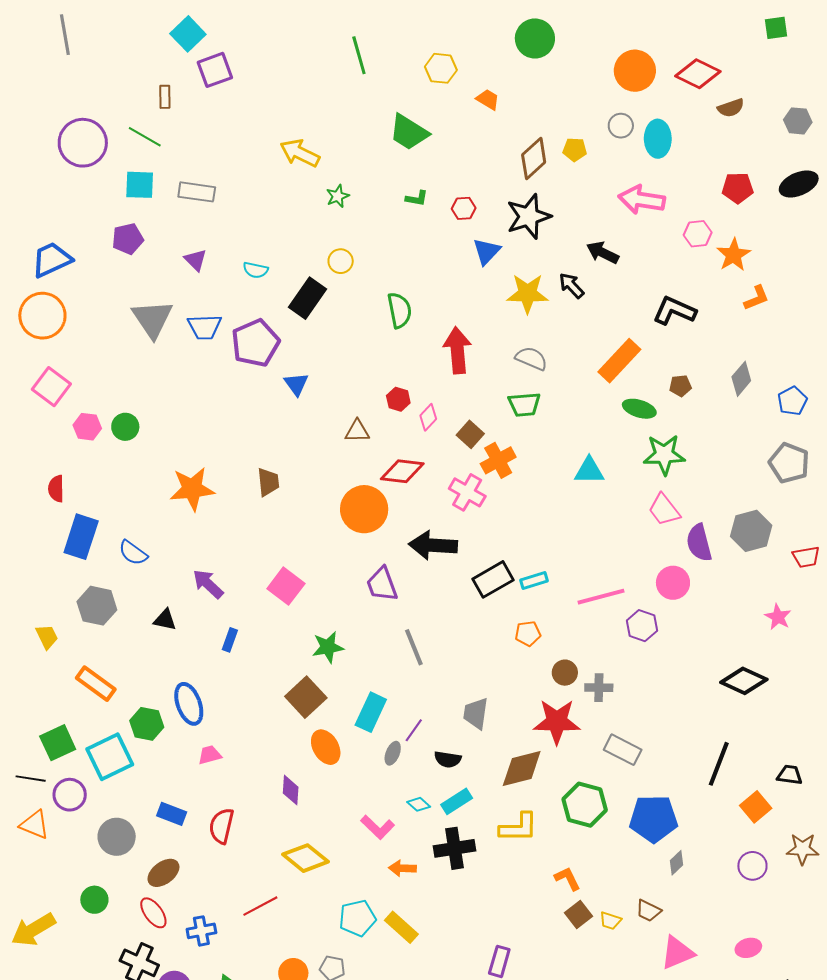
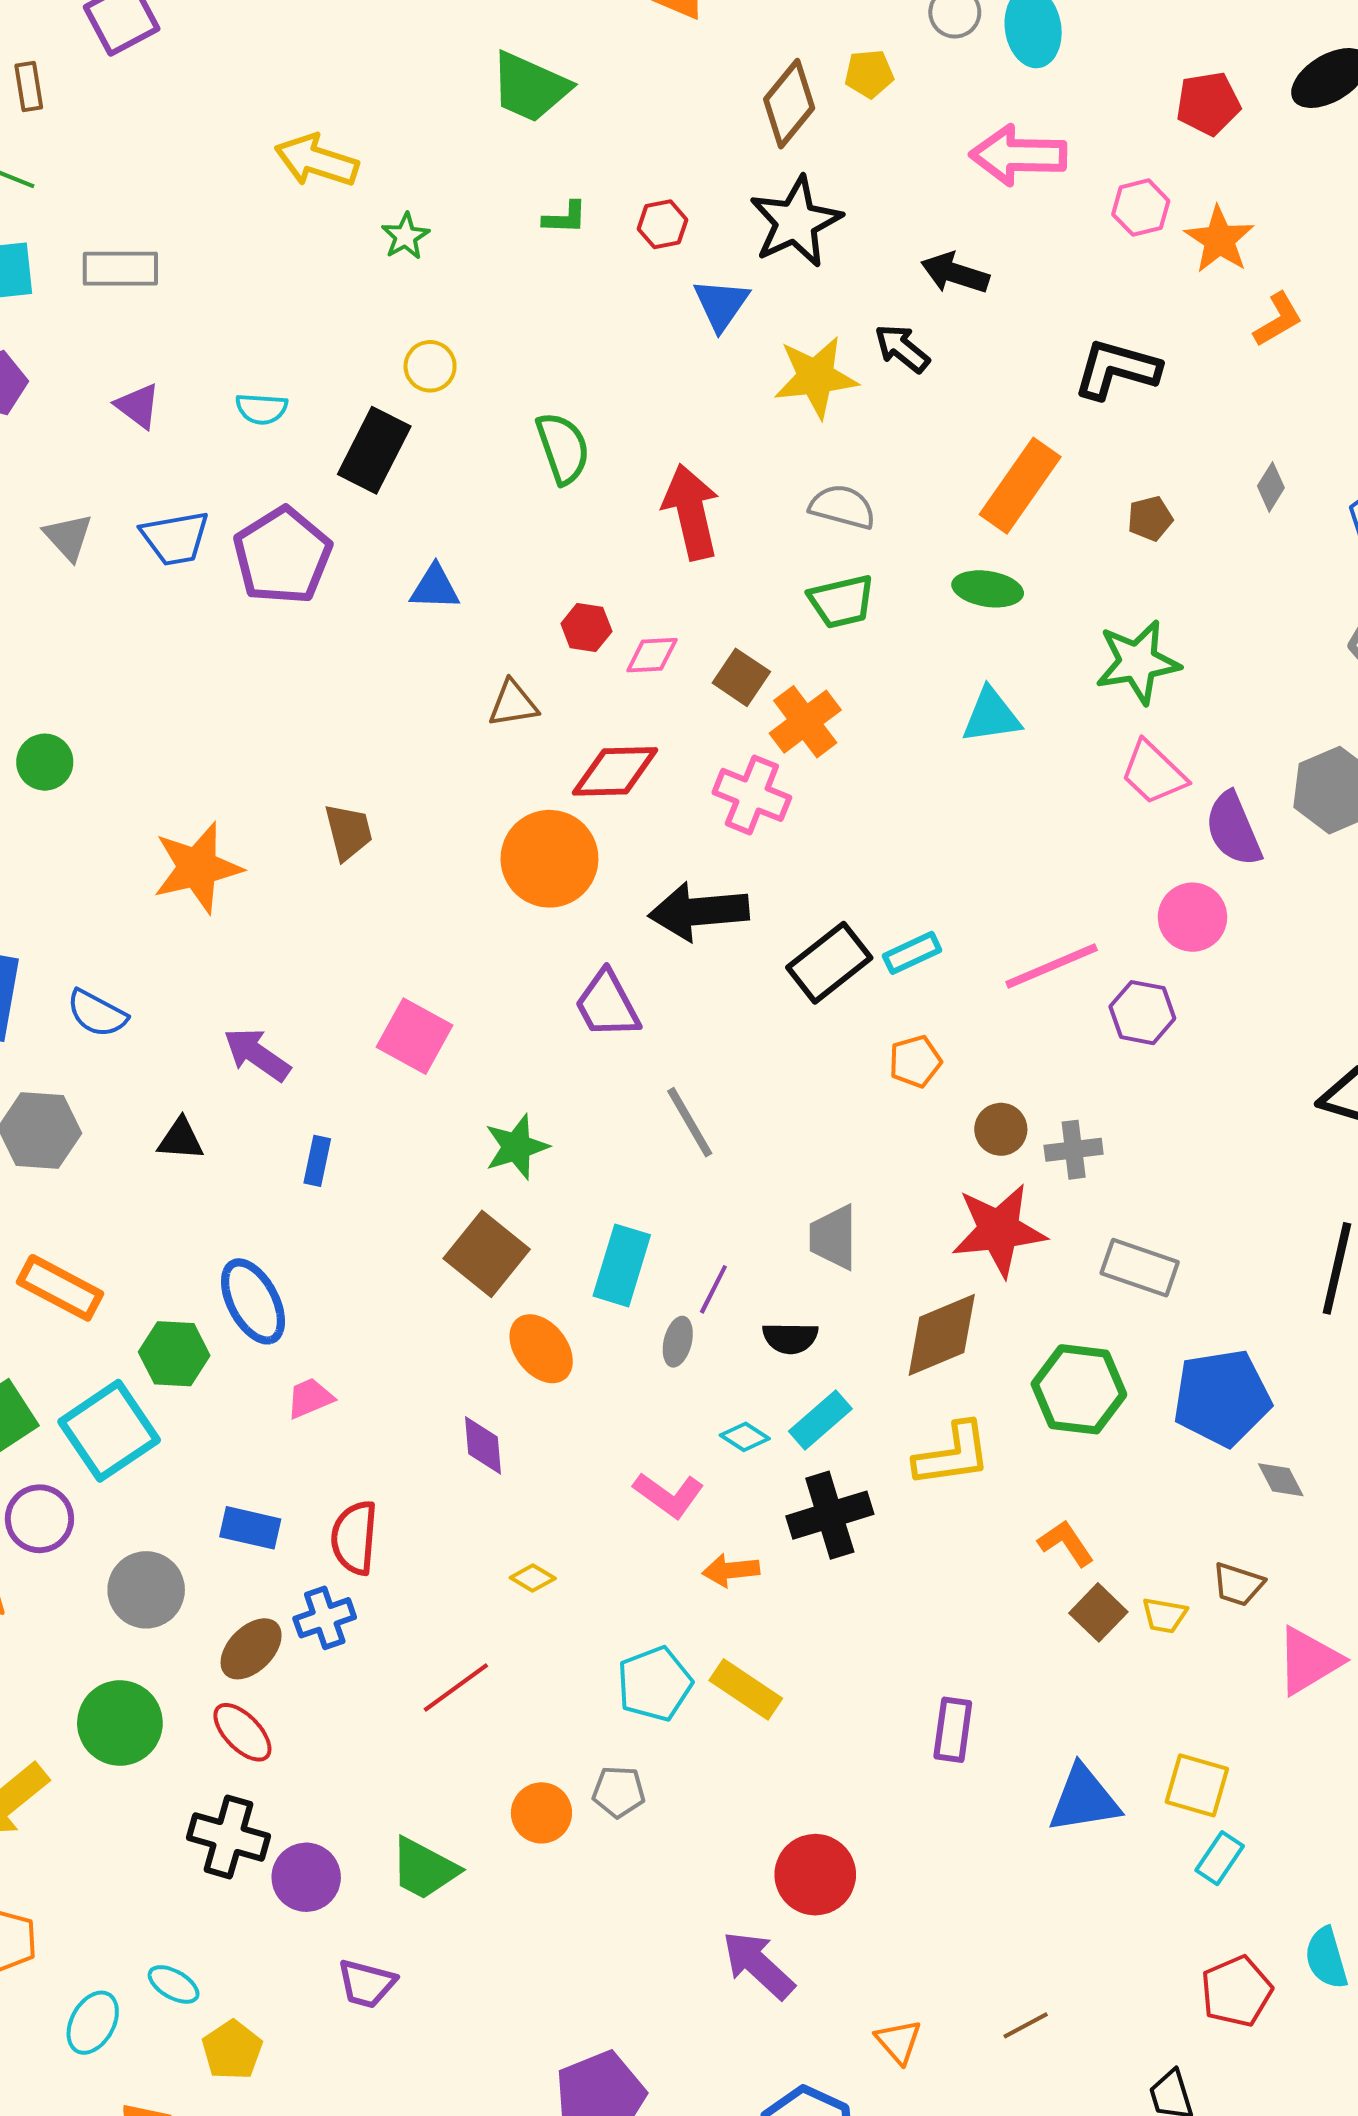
gray triangle: (152, 319) -> (68, 537), size x0.6
gray diamond: (741, 379) -> (1271, 487), size x0.7
blue triangle: (296, 384) -> (435, 587), moved, turned -44
green ellipse: (639, 409) -> (988, 589), moved
pink diamond: (428, 417) -> (652, 655), turned 52
yellow diamond: (306, 858) -> (533, 1578), size x0.5
gray diamond: (676, 863) -> (1281, 1480), turned -65
green circle: (94, 900) -> (120, 1723), size x1.5
blue cross: (201, 931) -> (325, 1618), moved

